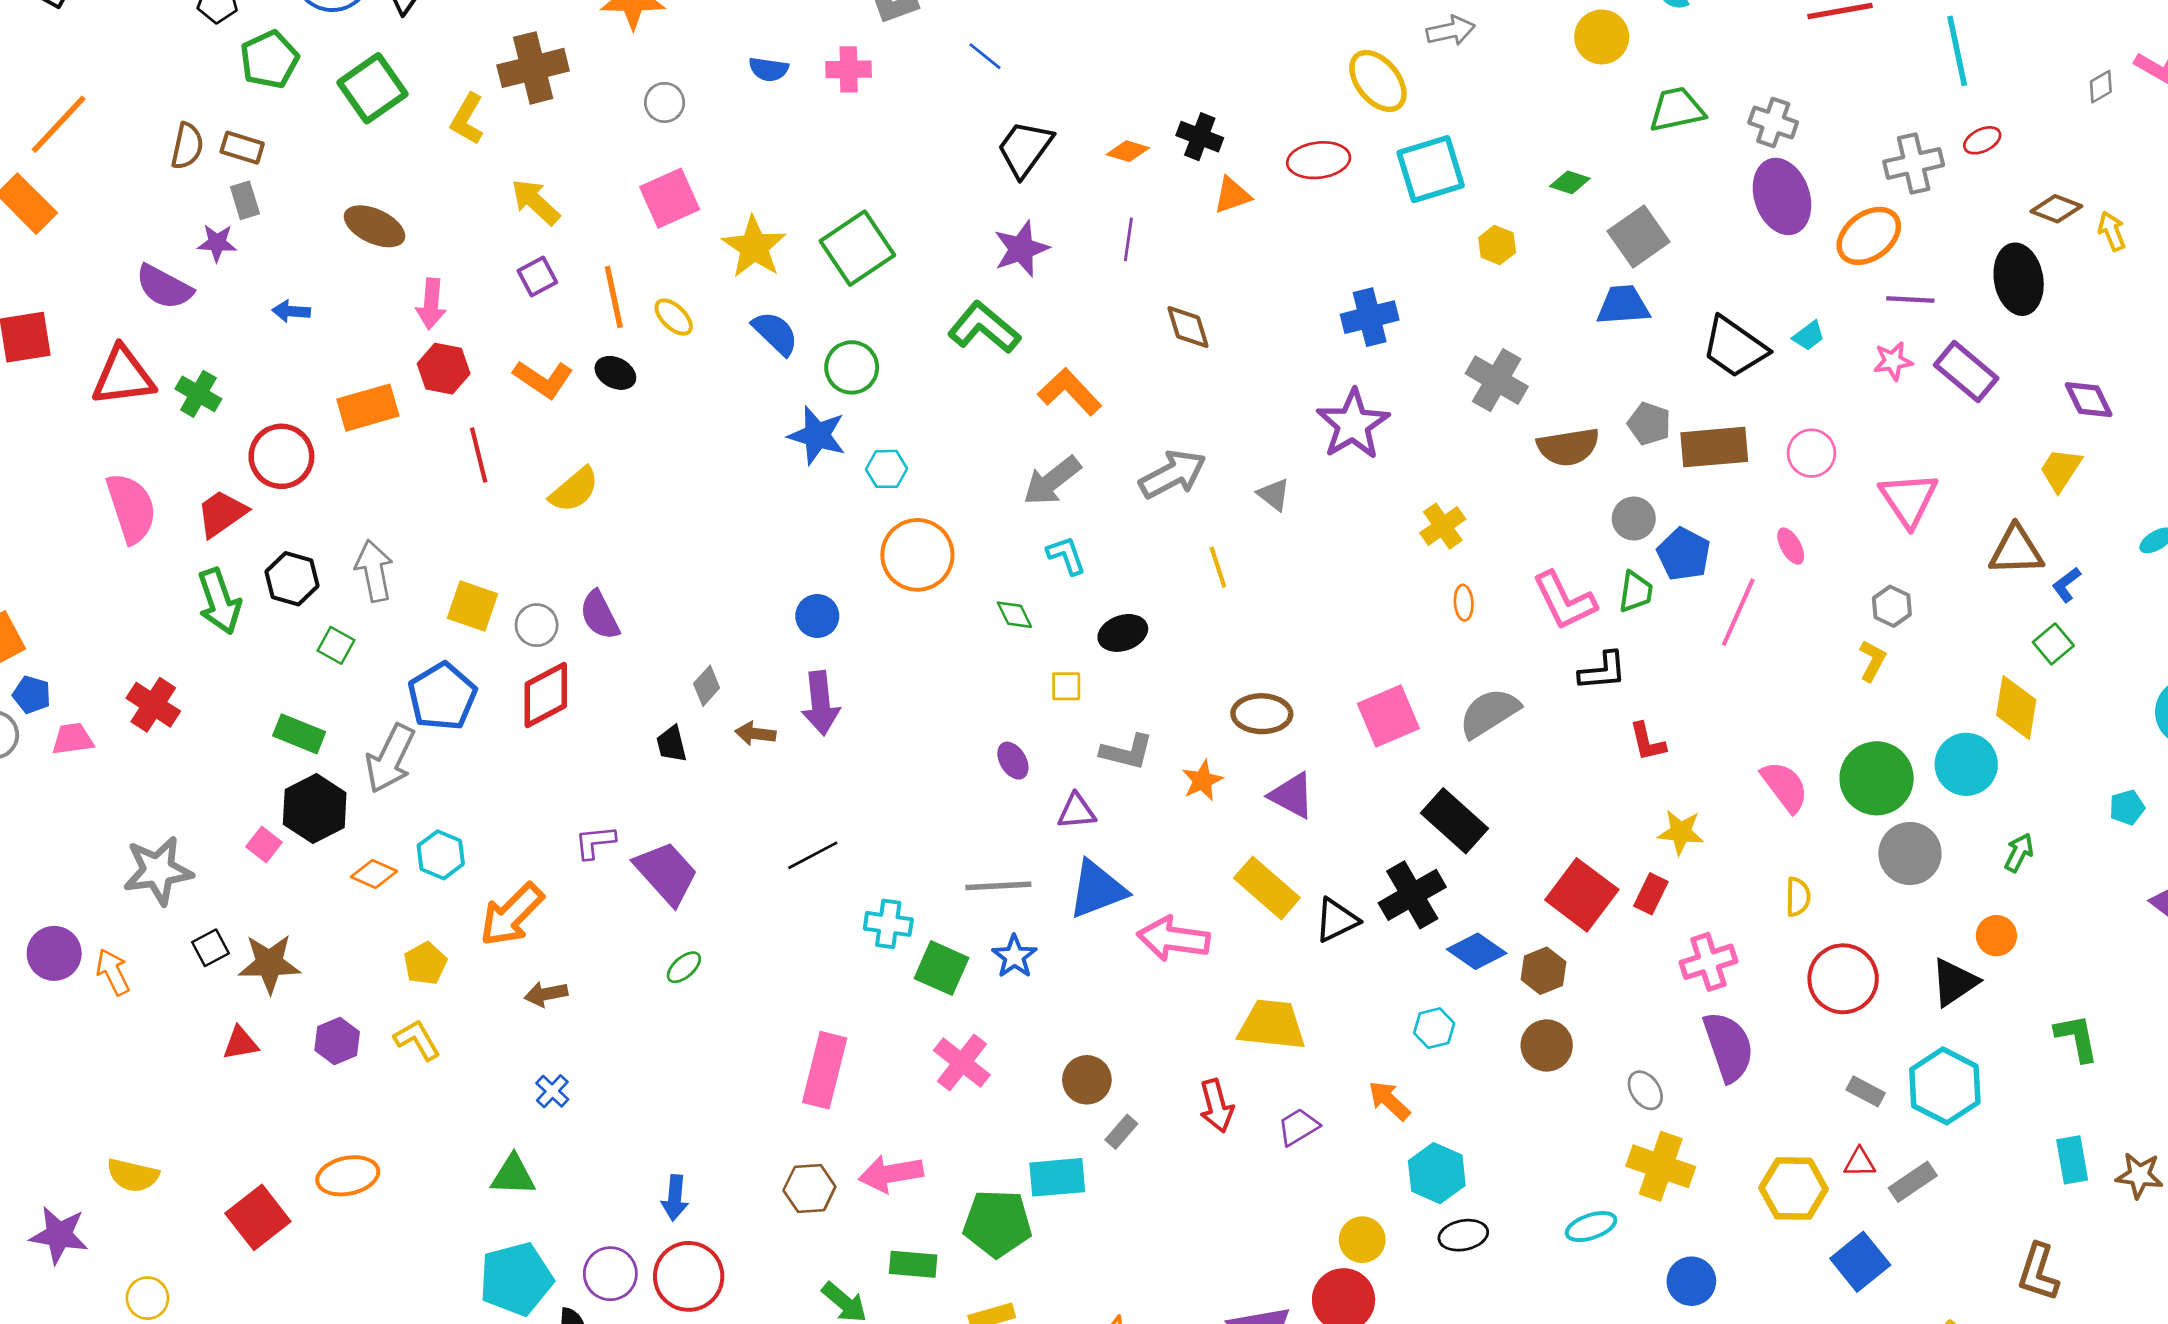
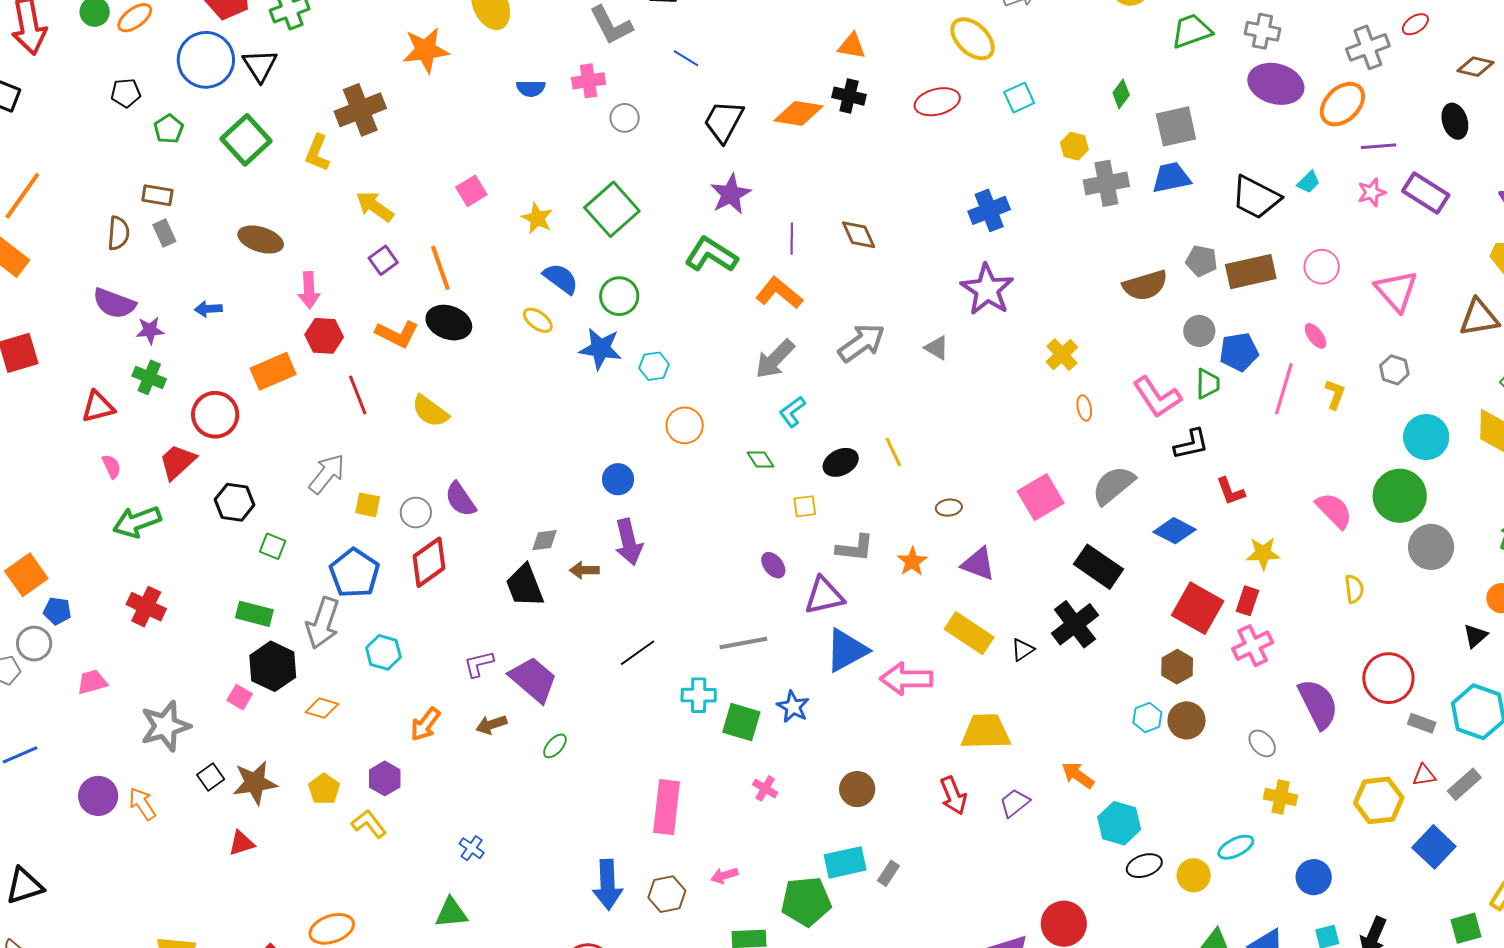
green pentagon: (269, 60) -> (169, 129), size x0.7
gray circle: (665, 102) -> (625, 118), moved
brown semicircle: (187, 146) -> (118, 233), moved
orange diamond: (1128, 151) -> (798, 113), size x1.6
cyan square: (1431, 169) -> (1019, 98), size x0.6
green diamond: (1570, 182) -> (1121, 94), turned -64
orange triangle: (1232, 195) -> (852, 46), moved, turned 36
purple ellipse: (1782, 196) -> (1276, 84), turned -48
pink square: (670, 198) -> (471, 191), size x0.7
gray square: (1639, 237) -> (1176, 126), turned 30
purple line: (1128, 239) -> (792, 239), moved
purple star: (217, 243) -> (150, 330), moved
yellow star: (754, 247) -> (537, 218), size x0.7
black ellipse: (2019, 279) -> (1455, 121), size x0.7
yellow ellipse: (674, 317) -> (538, 320), moved
black ellipse: (615, 373) -> (449, 323), size x1.5
red triangle: (123, 376) -> (98, 407), moved, size x0.7
gray cross: (1497, 380) -> (1106, 183), moved, turned -33
yellow semicircle: (574, 490) -> (430, 411), turned 84
pink semicircle: (131, 508) -> (111, 466), size x0.5
blue pentagon: (1684, 554) -> (1239, 352), turned -30
orange circle: (917, 555) -> (685, 425), size x0.7
cyan L-shape: (1066, 555) -> (792, 412), turned -100
yellow line: (1218, 567) -> (893, 452), moved
gray arrow: (374, 571) -> (327, 474), moved, turned 57
green arrow: (219, 601) -> (137, 522), moved, turned 96
yellow square: (472, 606) -> (368, 505), size x0.7
yellow L-shape: (1872, 661) -> (1335, 394), moved
gray diamond: (707, 686) -> (545, 540), turned 48
brown ellipse: (1262, 714) -> (949, 508), size x0.6
pink trapezoid: (73, 739) -> (92, 682), moved
black trapezoid: (672, 744) -> (525, 586), size x1.6
cyan circle: (1966, 764) -> (1426, 437), moved
purple triangle: (1076, 811) -> (824, 596), size x1.4
cyan hexagon: (441, 855) -> (383, 652), moved
gray line: (998, 886) -> (743, 643), moved
orange arrow: (512, 915) -> (425, 724), size x0.7
black triangle: (1337, 920) -> (1023, 650), size x0.7
blue diamond: (1477, 951) -> (1175, 531), moved
pink cross: (1708, 962) -> (1253, 646), moved
yellow pentagon: (425, 963) -> (324, 789), moved
red circle: (1843, 979) -> (1388, 678), moved
black triangle: (1954, 982) -> (1475, 636), size x0.7
brown arrow: (546, 994) -> (491, 725), moved
cyan hexagon: (1434, 1028) -> (1147, 717), moved
purple hexagon: (337, 1041) -> (385, 778), moved
pink cross: (962, 1063) -> (765, 788), size x0.6
gray rectangle: (1121, 1132) -> (888, 873), moved
yellow cross: (1661, 1166) -> (1281, 797), size x0.7
pink arrow: (891, 1174) -> (724, 876), size x0.6
blue arrow: (675, 1198) -> (608, 885), moved, size x1.5
yellow circle: (1362, 1240) -> (1194, 875), moved

